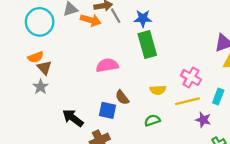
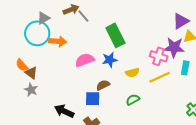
blue star: (143, 18) -> (110, 60), moved
orange arrow: (91, 20) -> (58, 41), moved
cyan circle: (40, 22) -> (37, 33), moved
orange semicircle: (36, 57) -> (22, 65), turned 80
brown semicircle: (122, 97) -> (103, 85), turned 112
purple star: (203, 120) -> (174, 47), moved, size x1.5

